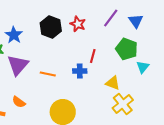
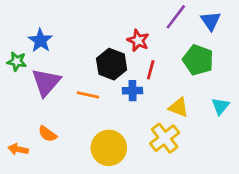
red star: (78, 24) -> (138, 40), moved
black hexagon: (51, 27) -> (112, 64), moved
cyan triangle: (143, 67) -> (220, 106), moved
yellow cross: (123, 104) -> (165, 138), moved

